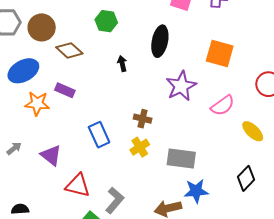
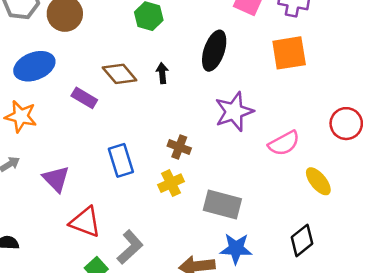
brown diamond: (69, 50) -> (120, 74), moved
orange square: (220, 53) -> (289, 53), moved, turned -32
orange star: (37, 103) -> (21, 116), moved

